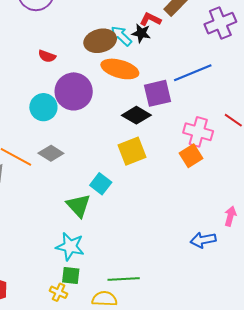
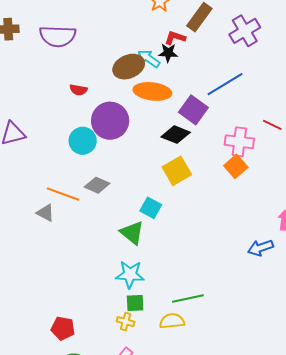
purple square: (158, 93) -> (193, 110), turned -32

